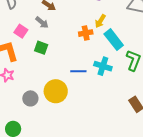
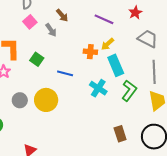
pink square: (21, 31) -> (30, 22), moved
green square: (41, 48) -> (37, 59), moved
blue line: (78, 71) -> (65, 73), moved

